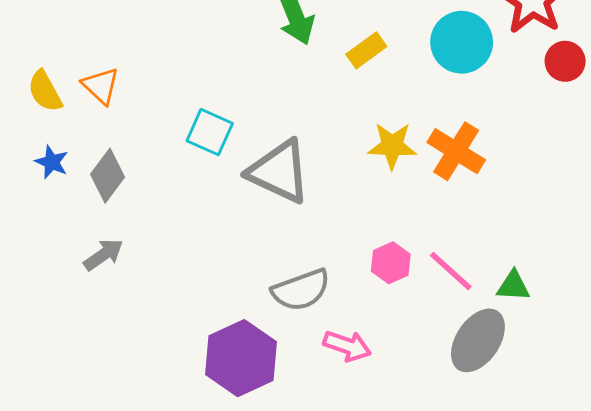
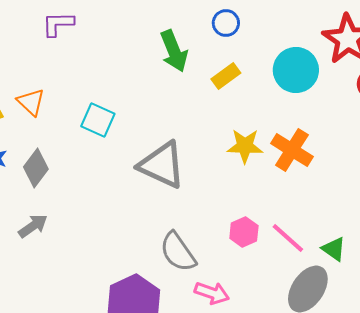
cyan square: (210, 132) -> (98, 120), moved
green triangle: (513, 286) -> (334, 249), turned 32
gray semicircle: (301, 290) -> (178, 252), turned 75

